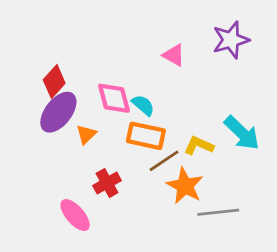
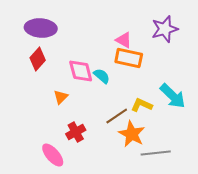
purple ellipse: (58, 112) -> (41, 28), moved, turned 56
orange rectangle: (146, 136) -> (129, 58), moved

